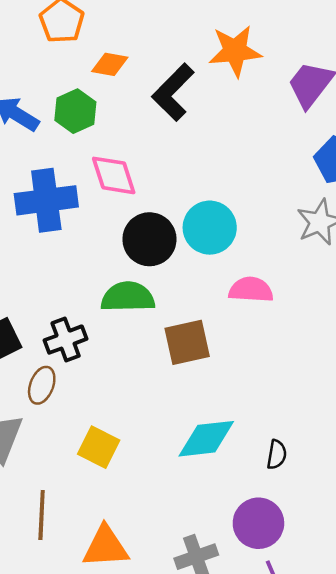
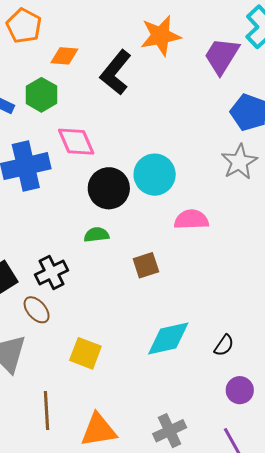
green semicircle: (128, 297) -> (96, 235), size x0.6
brown square: (187, 342) -> (146, 265), size x0.7
brown ellipse: (42, 385) -> (37, 310), turned -56
black semicircle: (277, 455) -> (224, 345), turned 30
purple circle: (258, 523) -> (240, 390), moved, size x0.7

